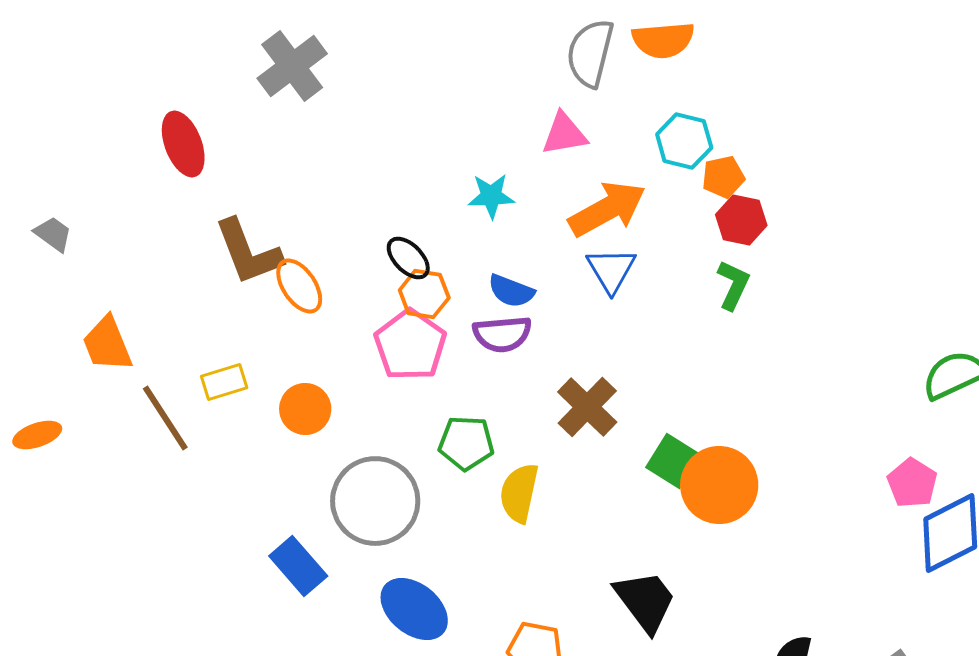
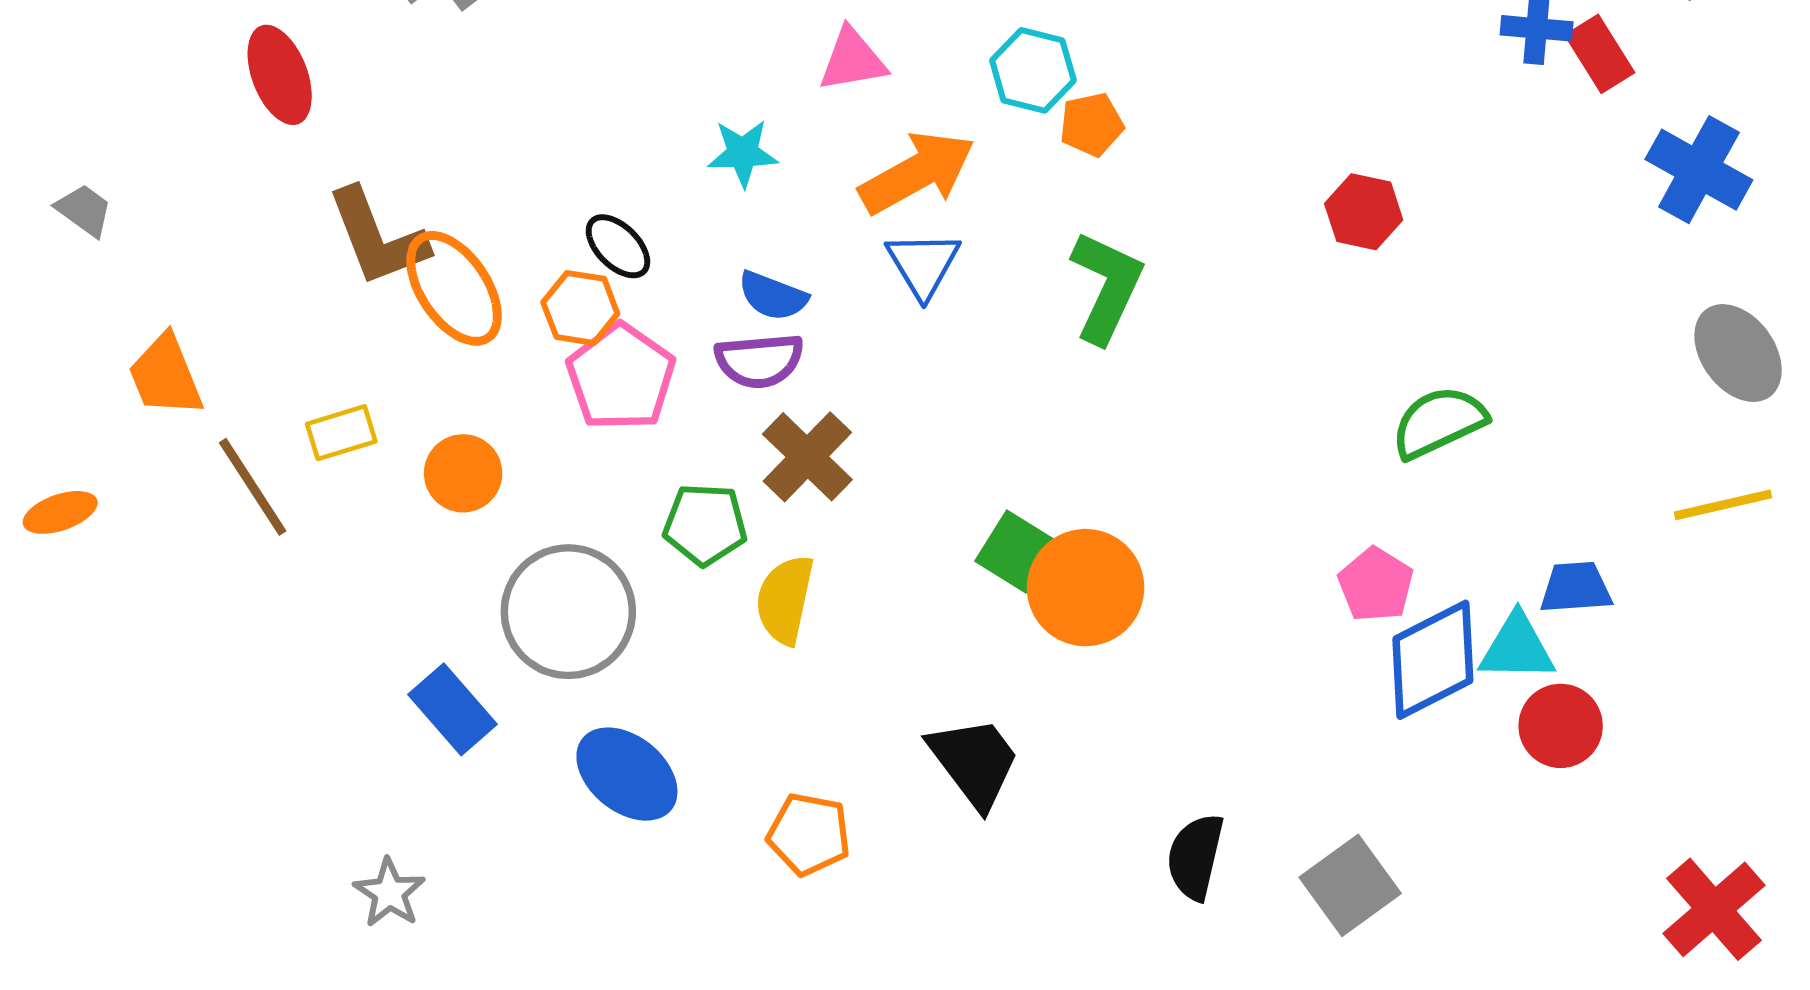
red hexagon: (741, 220) -> (1364, 212), moved
green L-shape: (733, 285) -> (1107, 287), size x1.5
orange ellipse: (299, 286) -> (454, 288), size x1.4
orange hexagon: (424, 294) -> (580, 308), moved
brown cross: (587, 407) -> (807, 457), moved

